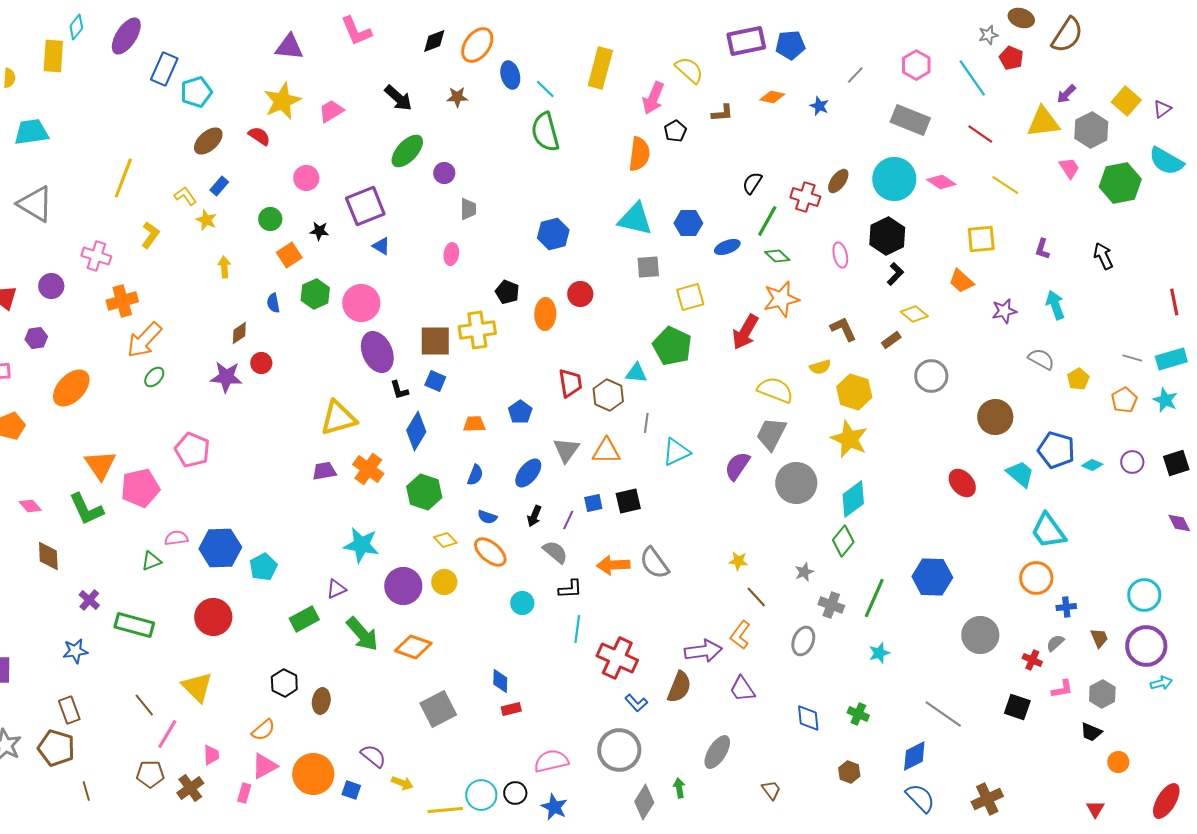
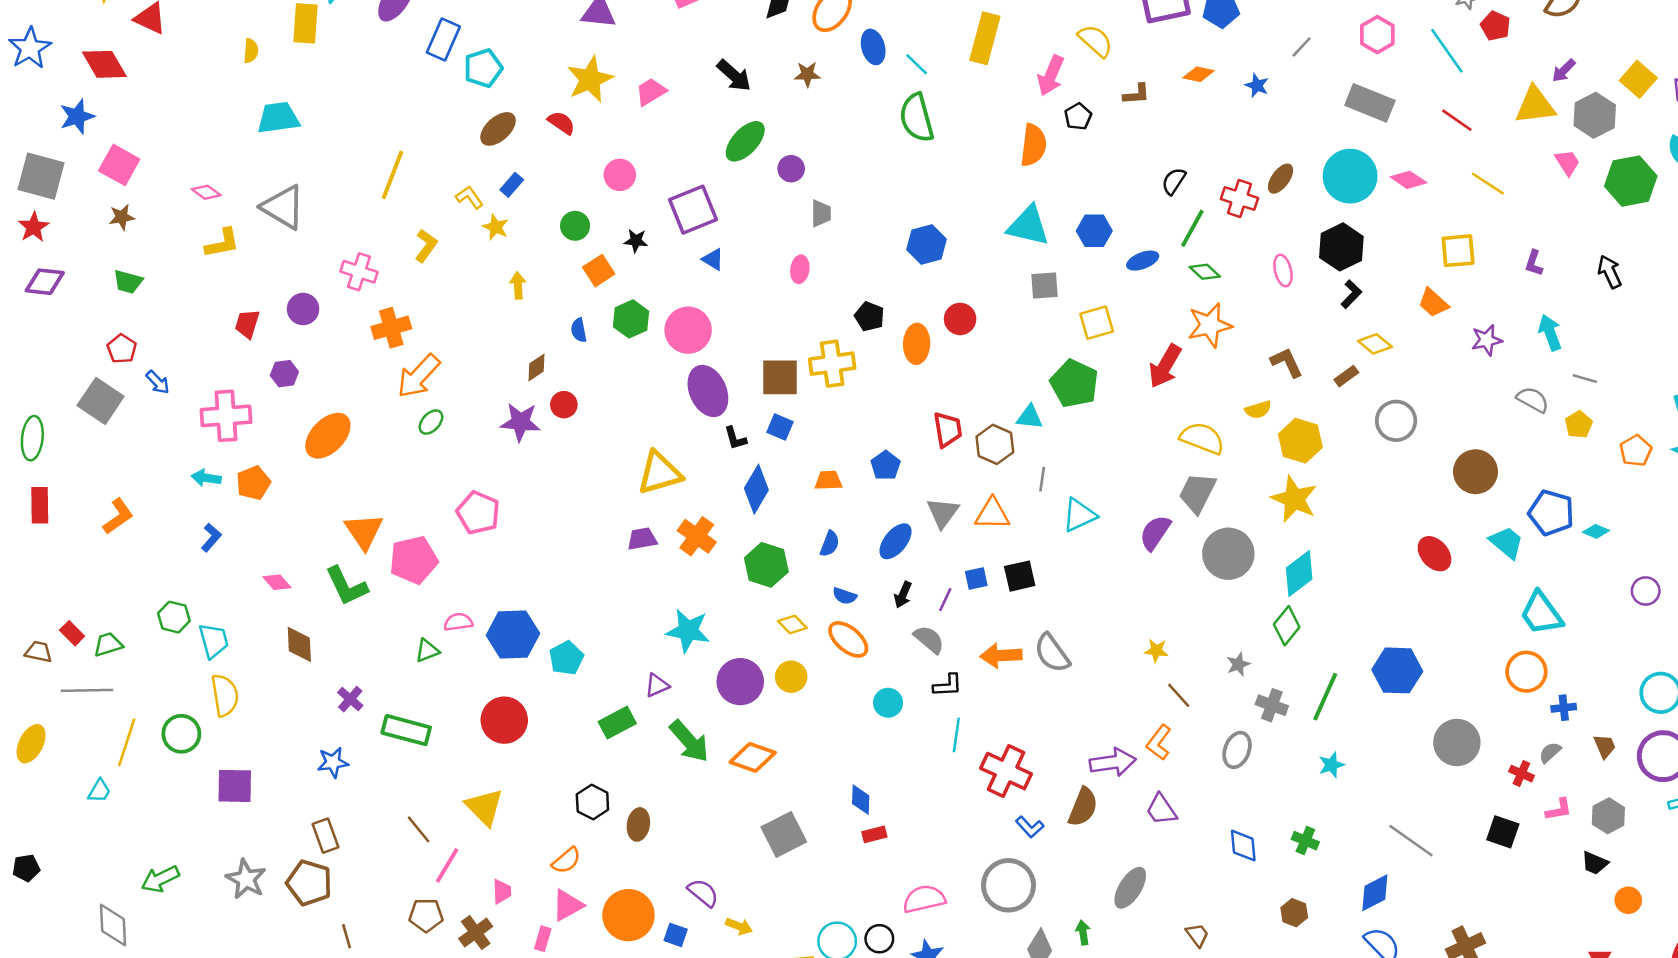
gray line: (1132, 358) -> (1585, 379), moved
purple circle: (1132, 462) -> (1646, 591), moved

